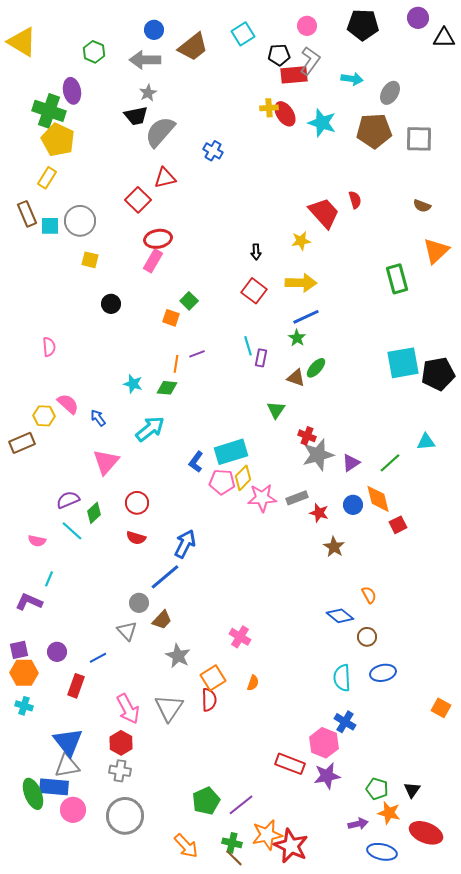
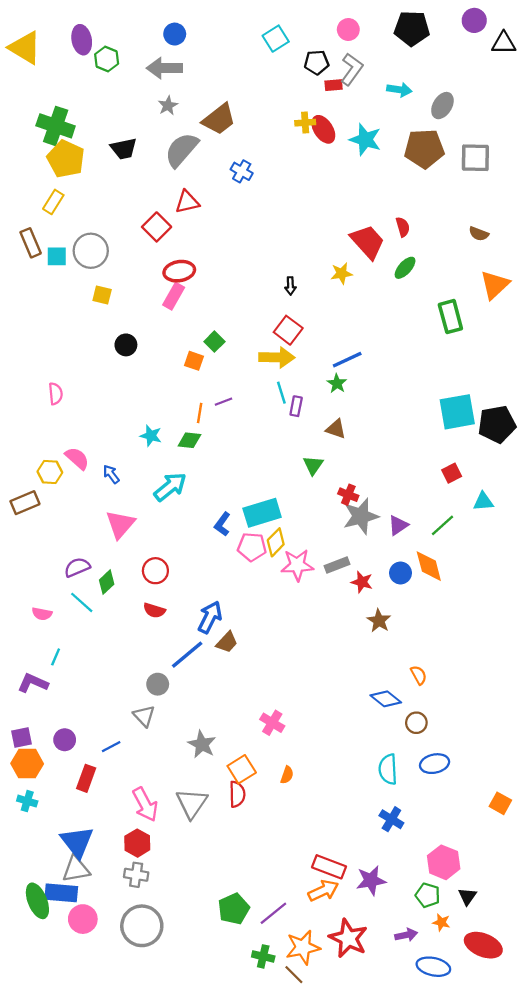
brown trapezoid: (193, 47) -> (219, 119), moved
red rectangle: (294, 75) -> (334, 85), size x0.6
purple ellipse: (72, 91) -> (82, 40), moved
black trapezoid: (136, 116) -> (124, 149), moved
yellow arrow: (301, 283) -> (277, 357), moved
green ellipse: (316, 368) -> (405, 268), moved
red square: (398, 525) -> (452, 473), moved
brown trapezoid: (162, 620) -> (227, 642), moved
pink hexagon: (324, 743) -> (444, 862), moved
orange star: (389, 813) -> (441, 922), size x0.7
orange arrow: (186, 846) -> (323, 891), moved, turned -72
red star: (291, 846) -> (348, 938), moved
brown line: (234, 858) -> (294, 975), moved

